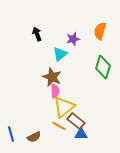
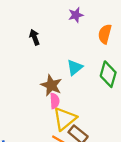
purple star: (73, 39) -> (76, 15), moved
cyan triangle: (60, 54) -> (75, 67), moved

